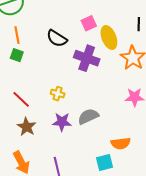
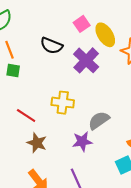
purple cross: (87, 58) -> (86, 60), turned 35
yellow cross: (58, 94) -> (63, 103), size x1.5
purple star: (62, 122) -> (82, 142), moved

